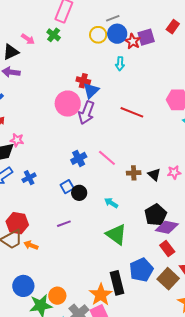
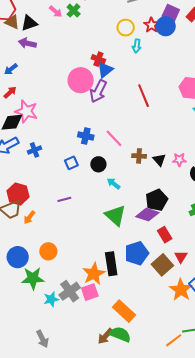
blue circle: (117, 34) -> (166, 26), moved
yellow circle: (98, 35) -> (126, 28), moved
purple square: (146, 37) -> (171, 13), moved, turned 36
pink arrow: (28, 39) -> (56, 12), moved
red line: (132, 112) -> (144, 96), turned 40
pink star: (17, 140) -> (26, 111), size x1.6
blue cross: (79, 158) -> (86, 136), turned 35
black circle: (79, 193) -> (98, 164), moved
purple diamond: (167, 227) -> (147, 215), moved
orange arrow: (31, 245) -> (29, 217), turned -80
orange circle: (57, 296) -> (48, 251), moved

